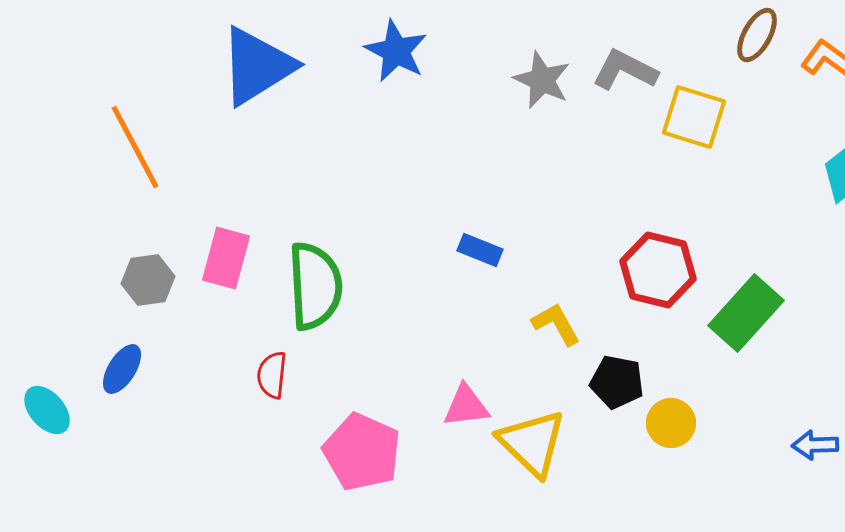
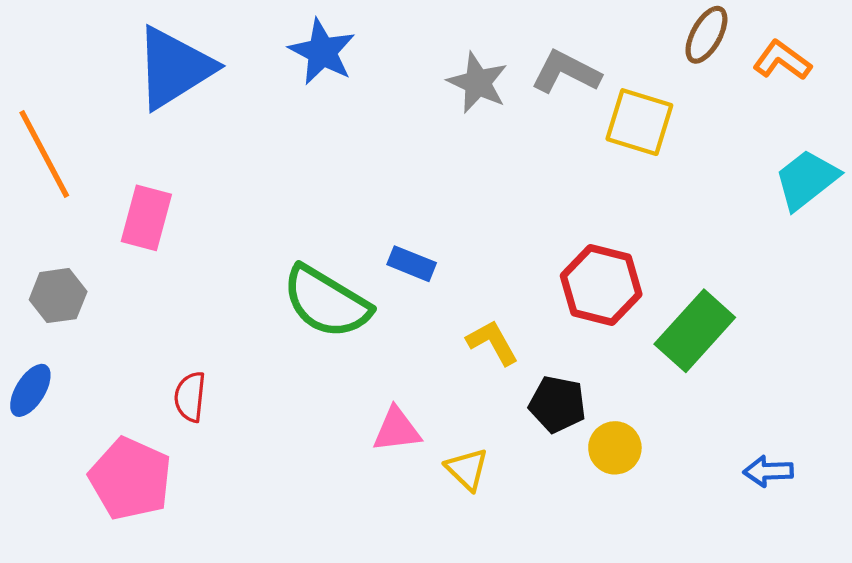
pink rectangle: (226, 258) -> (146, 218), moved
green semicircle: (315, 286) -> (326, 302), moved, turned 124
yellow triangle: (532, 443) -> (467, 469), size x0.6
pink pentagon: (362, 452) -> (130, 479), moved

